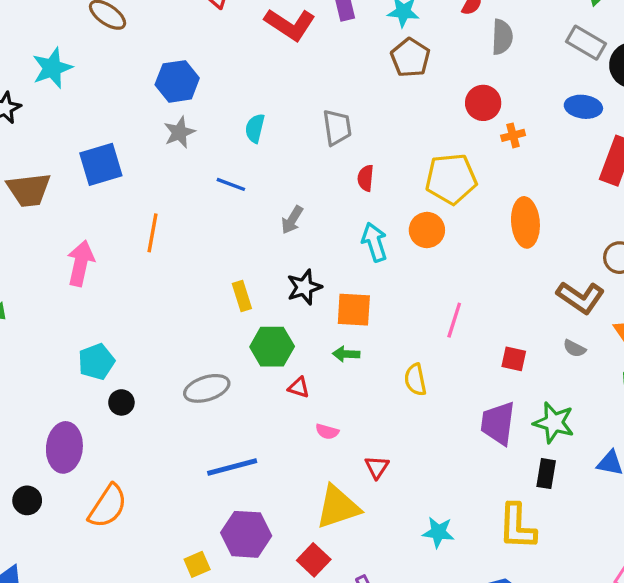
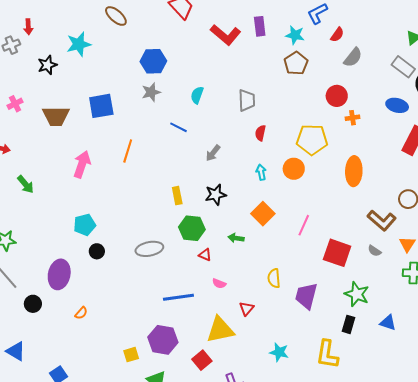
gray semicircle: (502, 37) -> (353, 57), turned 30
cyan arrow: (374, 242) -> (261, 172), size x0.7
orange square: (354, 310) -> (263, 214), moved, turned 35
red square: (514, 359) -> (337, 253), size x1.8
yellow semicircle: (415, 380) -> (274, 278), moved
purple trapezoid: (498, 423) -> (306, 296), moved
blue line: (232, 467) -> (178, 297), moved
orange semicircle: (108, 506) -> (81, 313), size x0.5

